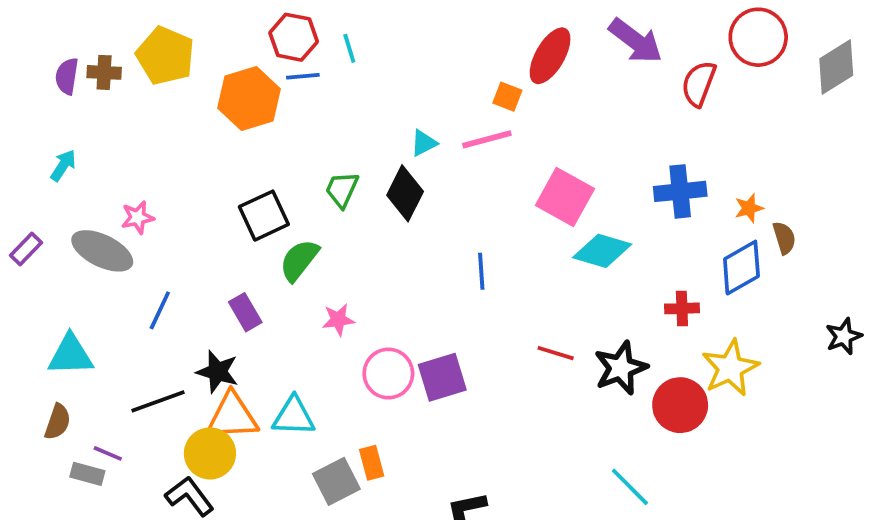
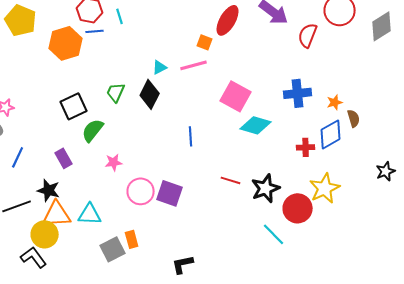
red cross: (682, 308) -> (306, 147), moved
purple square: (442, 377) -> (170, 193), turned 36
cyan line: (630, 487) -> (274, 234), moved

